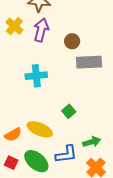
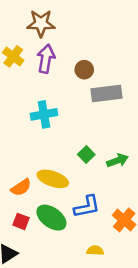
green arrow: (92, 142) -> (118, 160), moved

